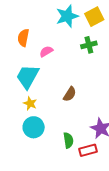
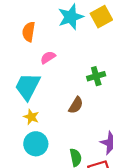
orange semicircle: (23, 38) -> (29, 32), moved
green cross: (89, 45) -> (96, 76), moved

